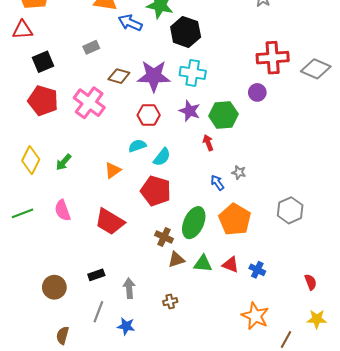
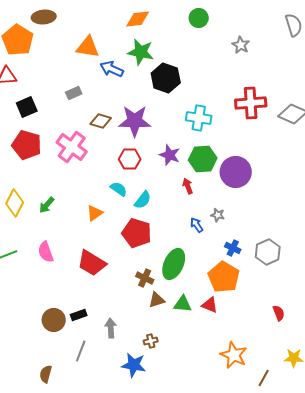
cyan cross: (193, 73) -> (199, 118), moved
purple circle: (257, 92) -> (236, 172), moved, size x1.8
cyan semicircle: (137, 146) -> (119, 189), turned 54
orange pentagon: (235, 220) -> (224, 277), moved
blue cross: (257, 270) -> (233, 248), moved
red semicircle: (311, 282) -> (279, 313), moved
brown circle: (54, 287) -> (54, 320), moved
blue star: (126, 326) -> (134, 365), moved, size x1.4

